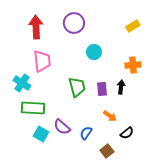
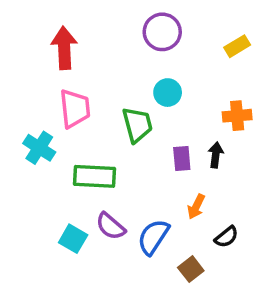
purple circle: (74, 23) -> (162, 32), moved
green trapezoid: (77, 87) -> (137, 125), moved
green rectangle: (33, 108) -> (94, 176), moved
orange arrow: (110, 116) -> (196, 207), turned 80
blue semicircle: (86, 133) -> (153, 237), size x1.5

